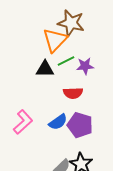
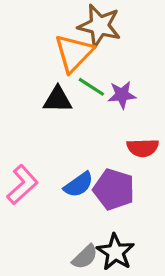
green line: (66, 61) -> (91, 87), turned 60
red semicircle: (73, 93) -> (143, 148), moved

